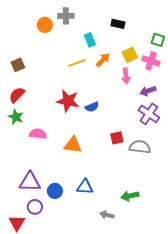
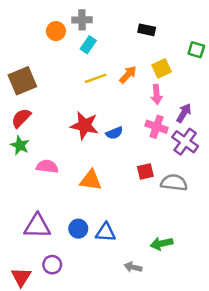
cyan rectangle: (90, 40) -> (88, 45), moved, turned 56
pink cross: (151, 61) -> (157, 127), moved
brown square: (18, 65) -> (22, 81), size x1.6
purple arrow: (148, 91) -> (184, 113), turned 140
blue circle: (55, 191) -> (78, 229), moved
purple circle: (35, 207) -> (52, 265), moved

